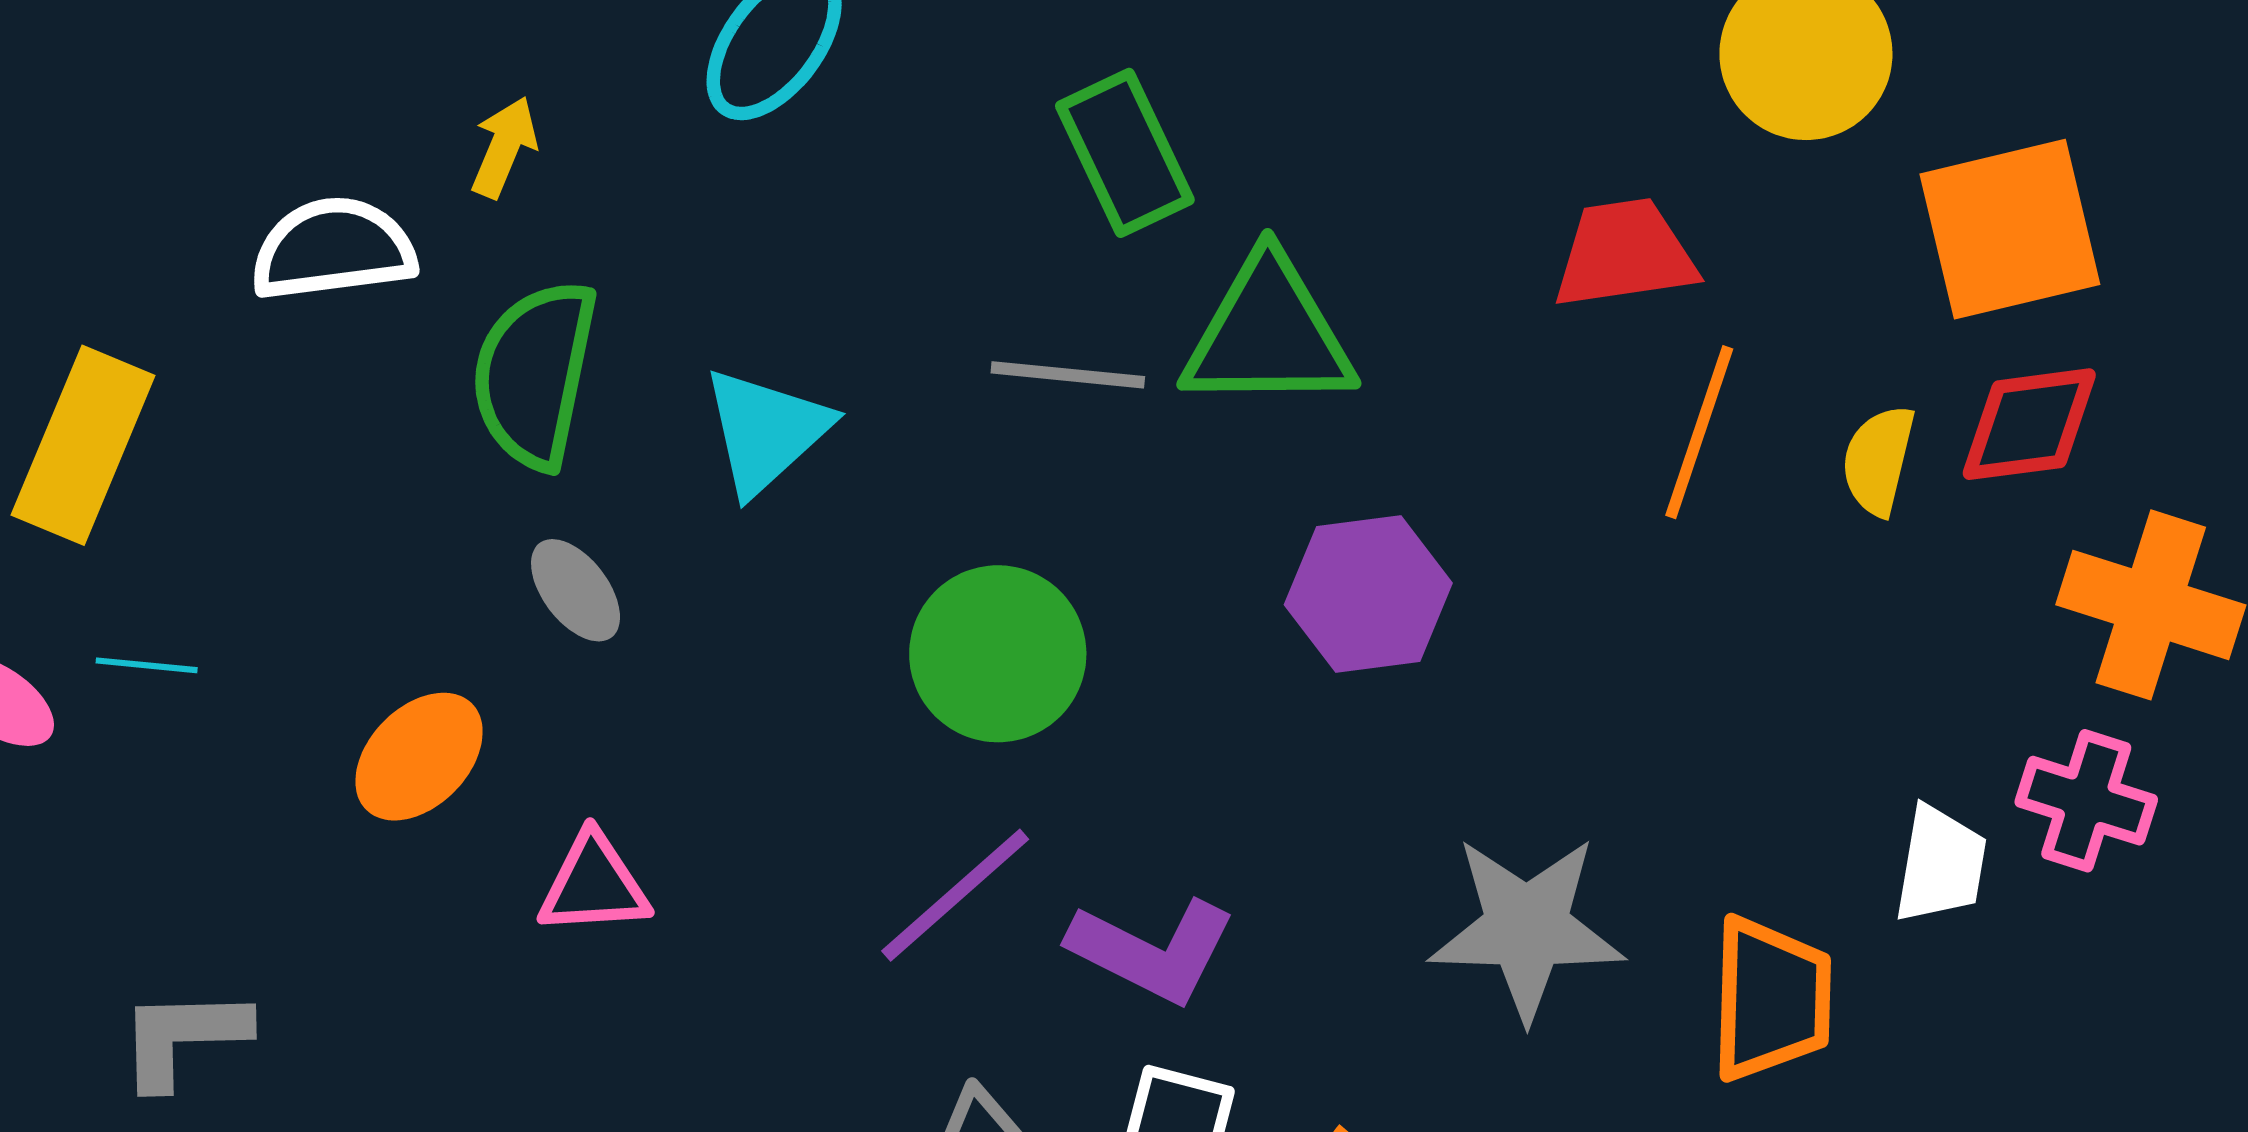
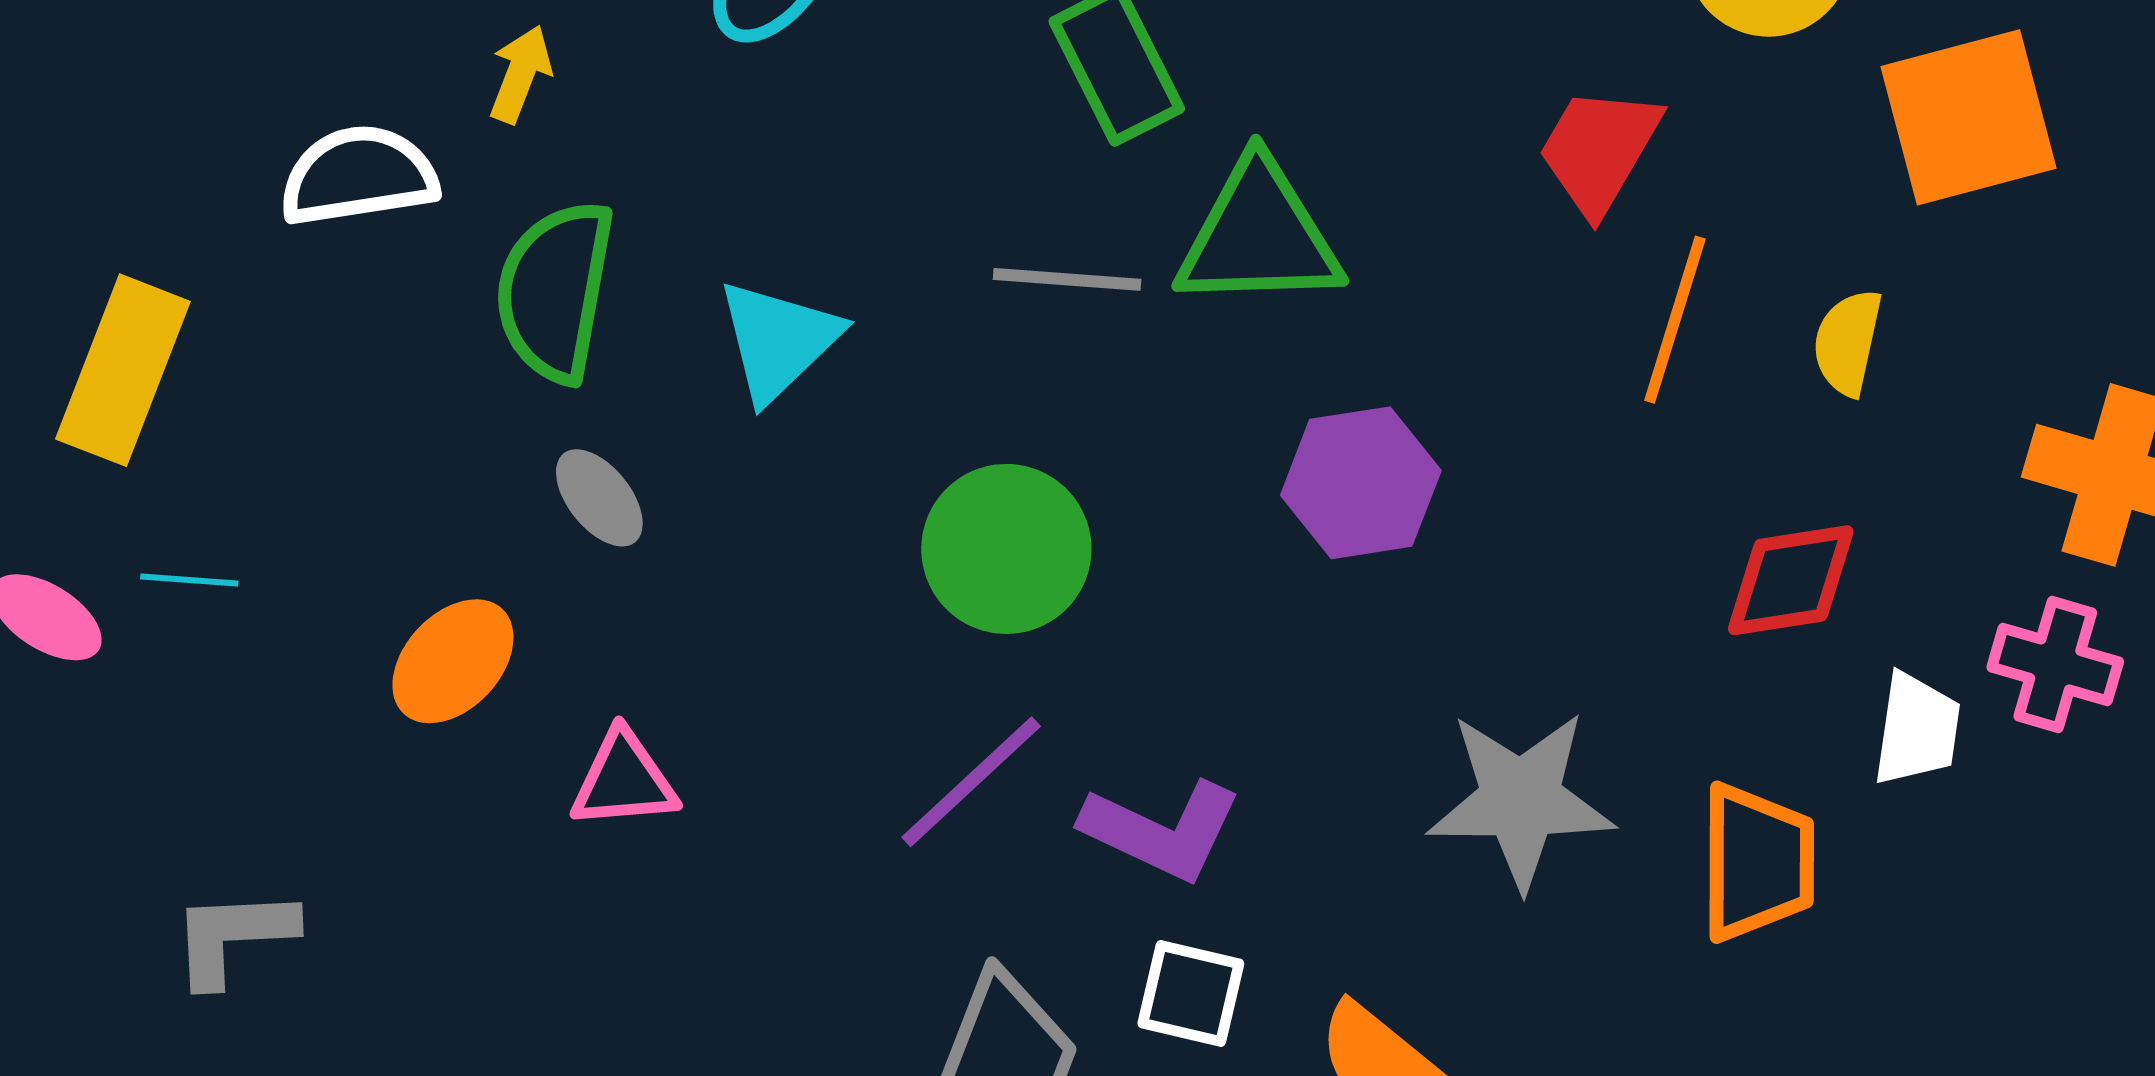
red trapezoid: (1625, 254) -> (1599, 150), turned -50
red diamond: (2029, 424) -> (1791, 580), moved

